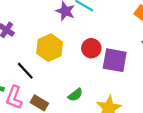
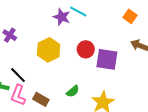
black line: (25, 71) -> (18, 75), moved

